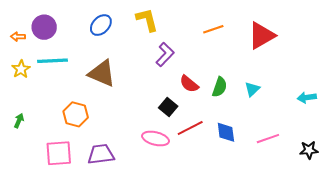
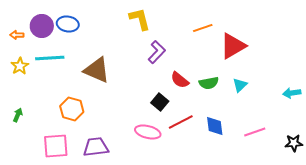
blue ellipse: (101, 25) -> (68, 24), moved, turned 55
red triangle: (262, 36) -> (233, 46), moved
green semicircle: (220, 87) -> (209, 83), turned 60

